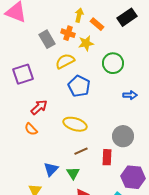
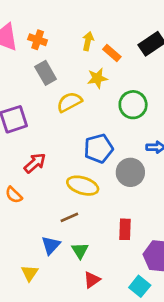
orange cross: (68, 33) -> (38, 40), moved
blue pentagon: (79, 86) -> (99, 148), moved, turned 30
orange semicircle: (31, 129) -> (14, 195), moved
gray circle: (123, 136) -> (130, 172), moved
brown line: (81, 151) -> (69, 217), moved

